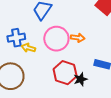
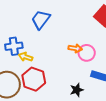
pink circle: (56, 39) -> (87, 53), moved, size x0.7
red hexagon: (65, 73) -> (34, 79), moved

